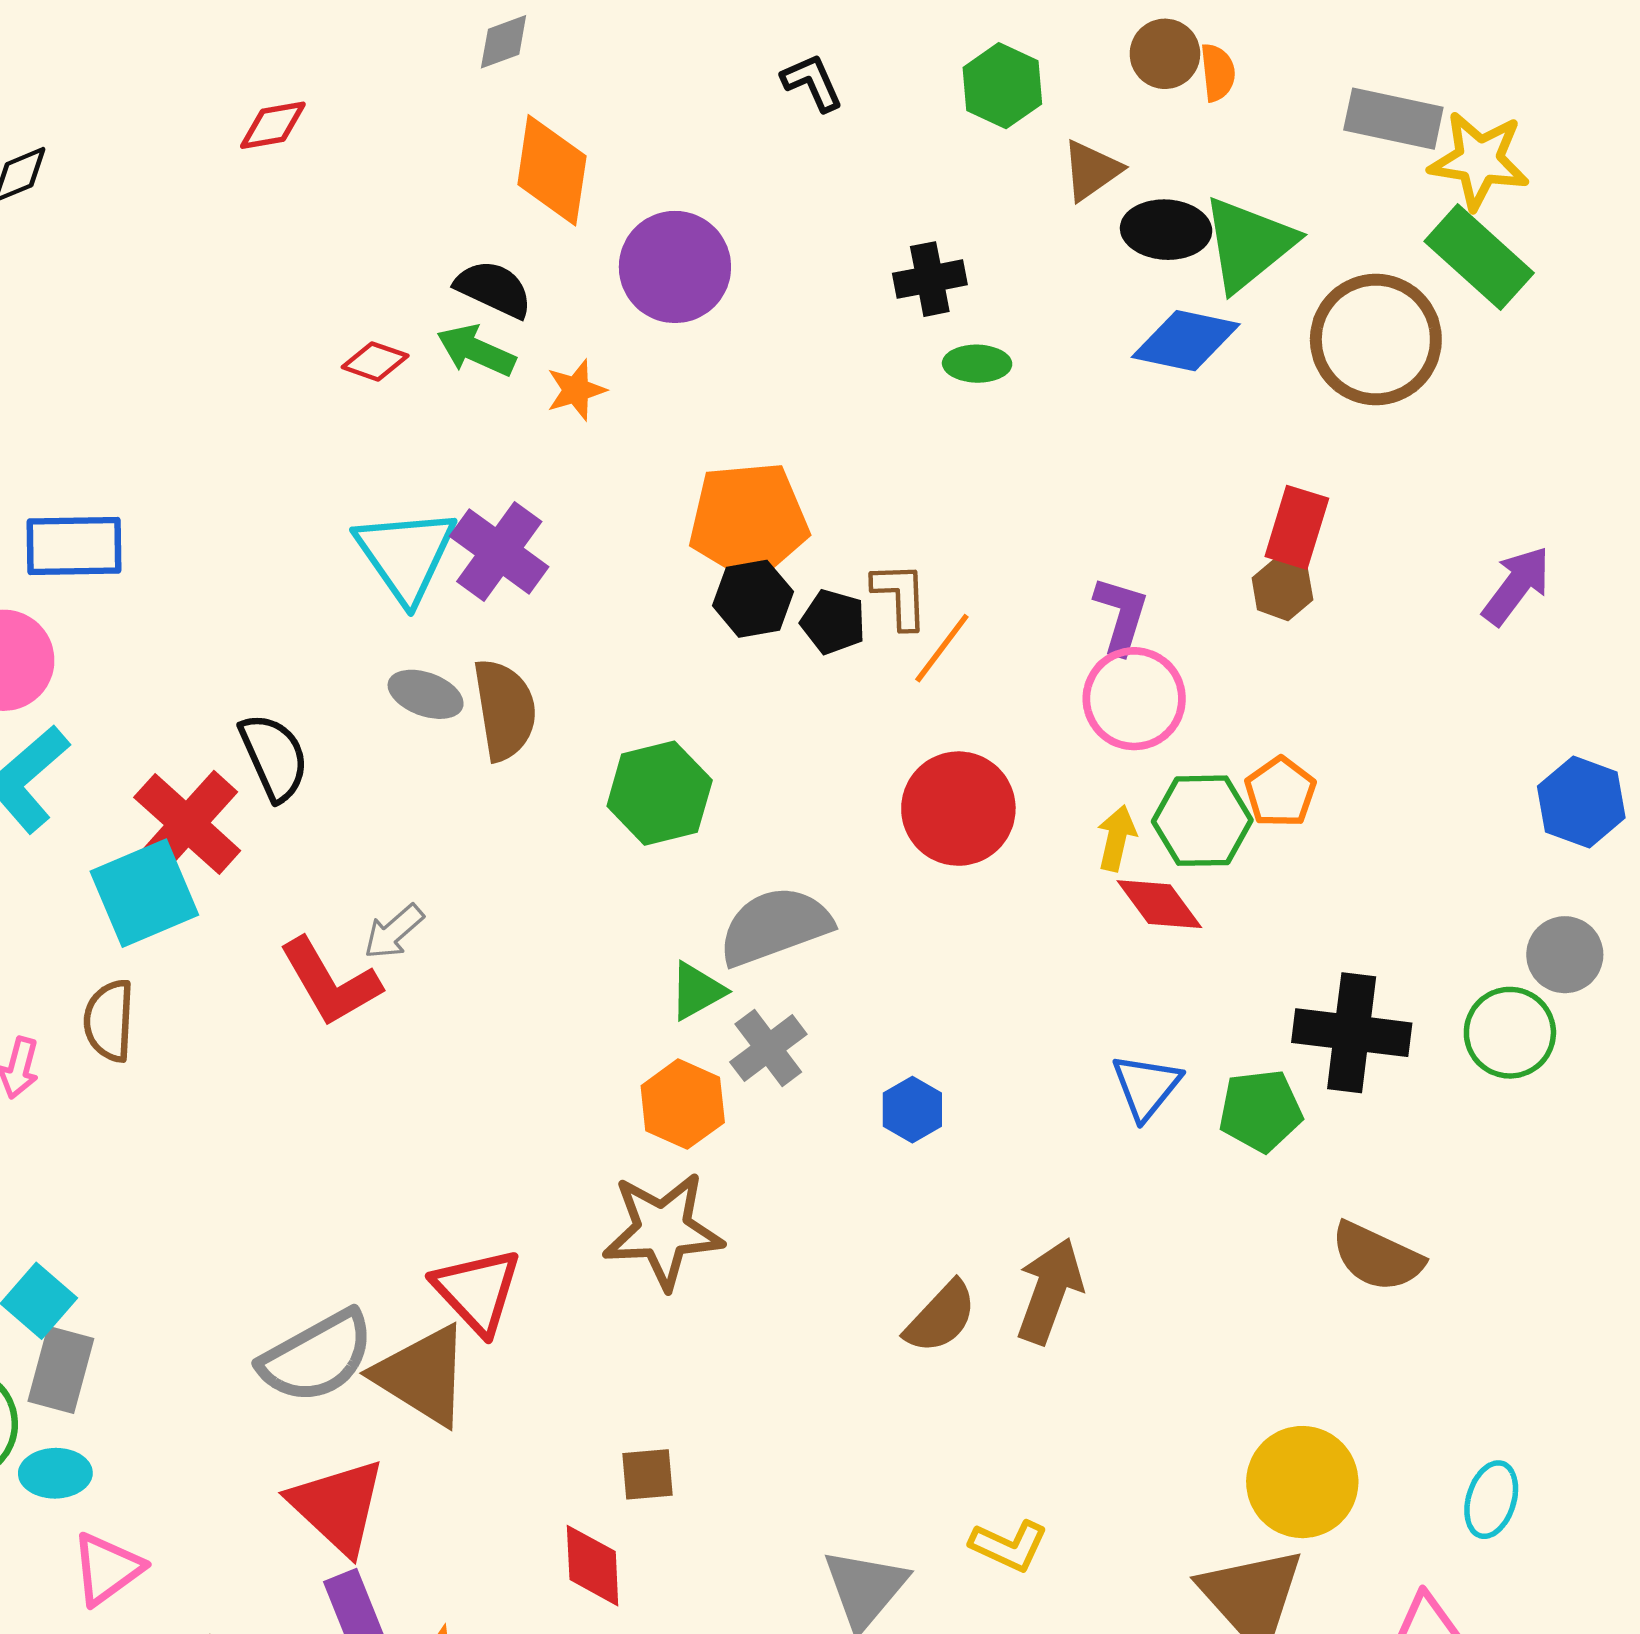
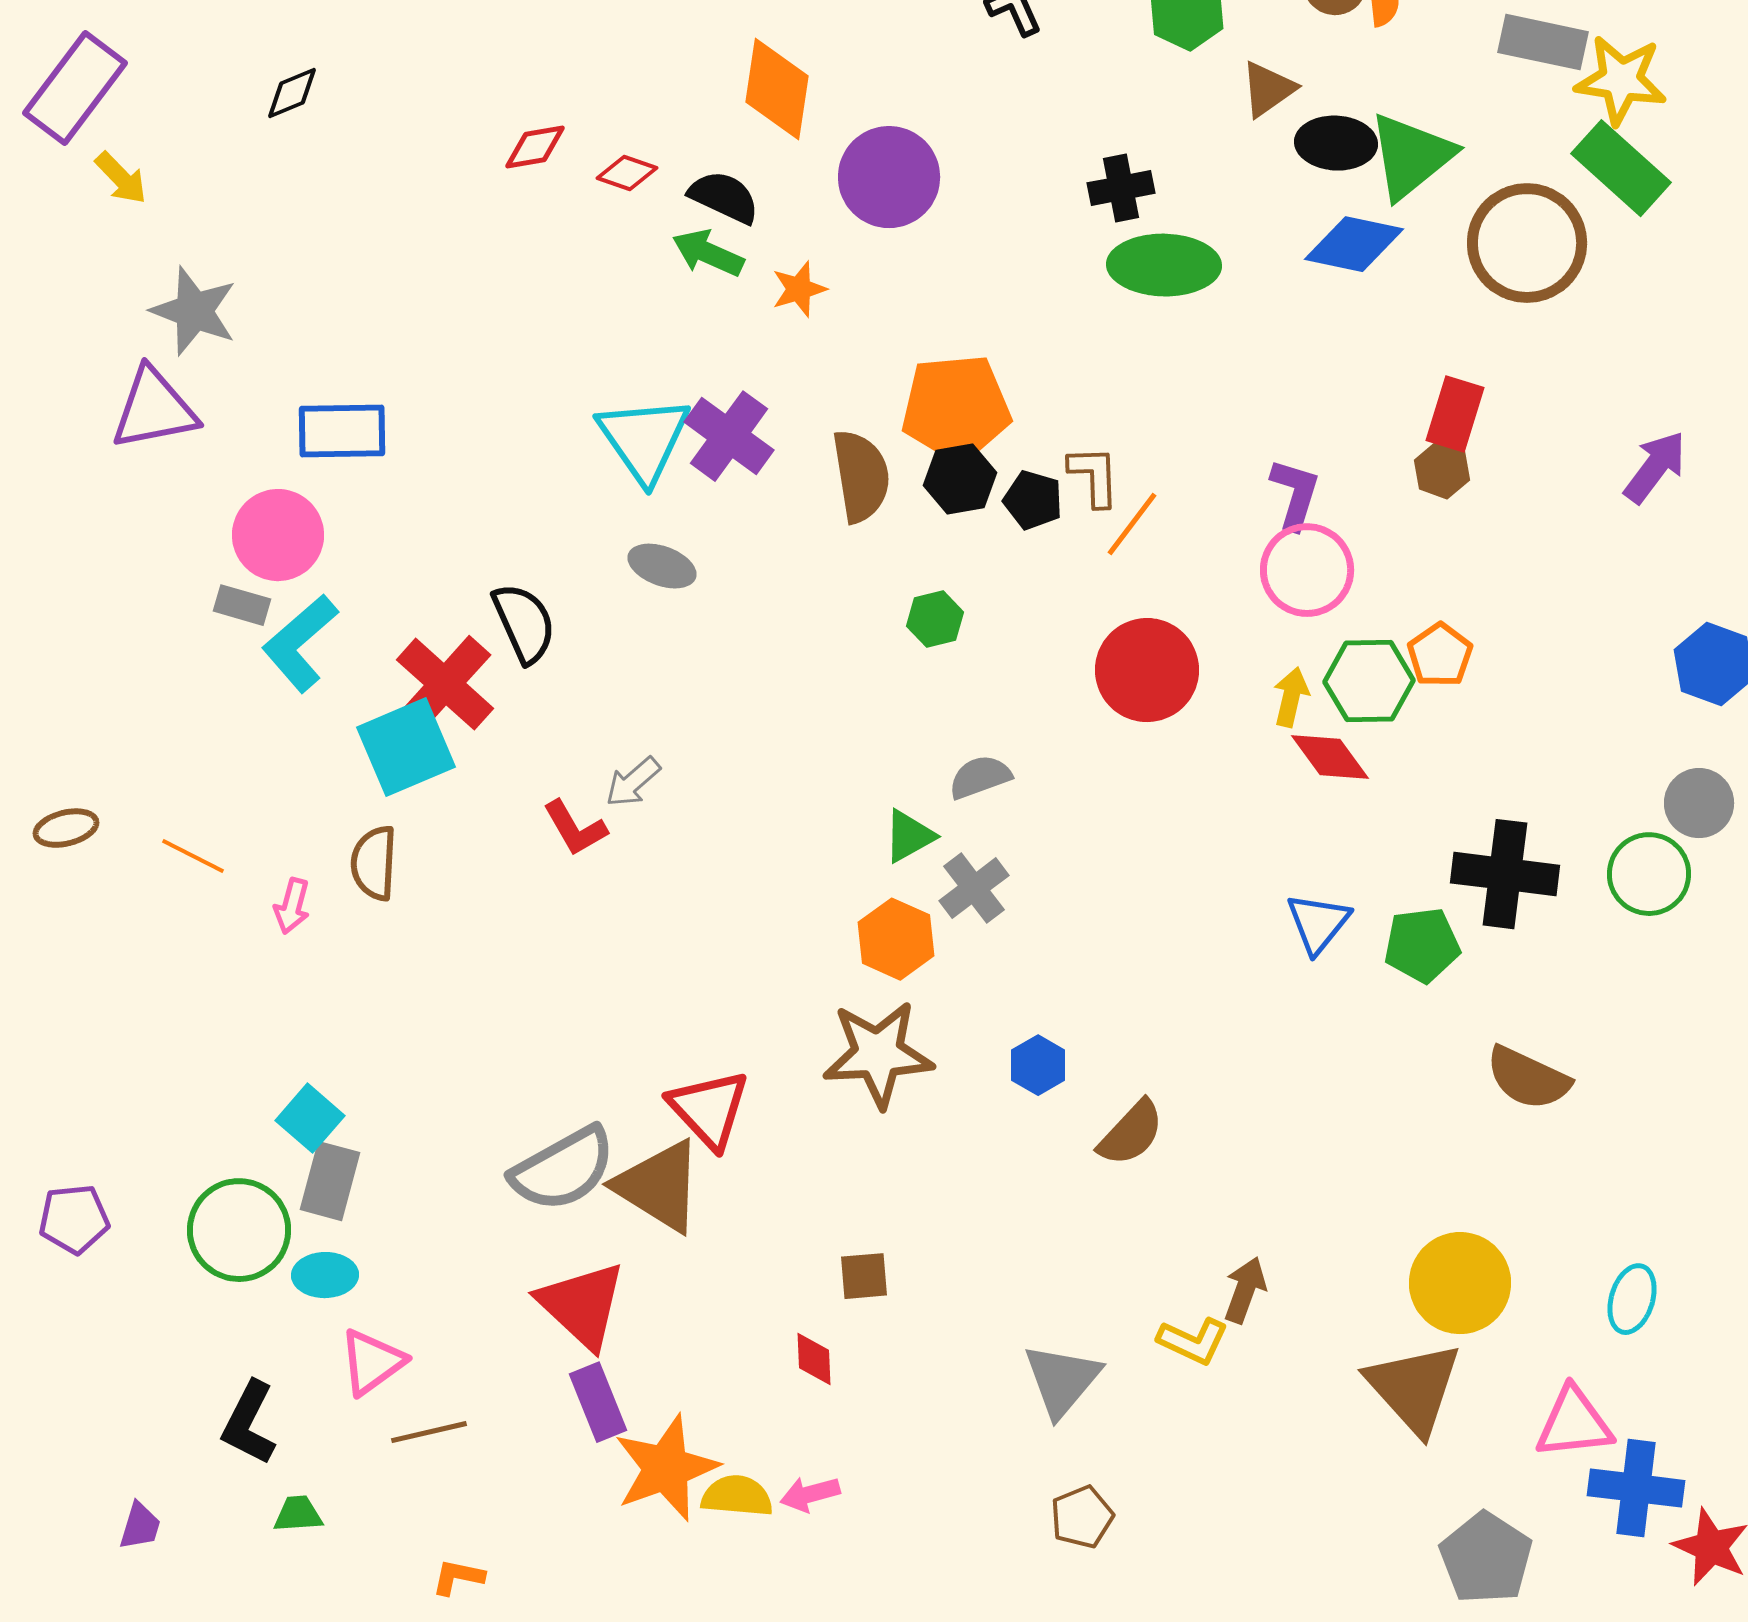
red diamond: (273, 125) -> (535, 147), moved
red diamond: (375, 361) -> (627, 173), moved
green ellipse: (977, 364) -> (1164, 265), size x1.8
brown semicircle: (505, 710) -> (861, 476), moved
green hexagon: (660, 793) -> (935, 619), moved, size x0.6
gray semicircle: (775, 926) -> (980, 777), size x0.6
red L-shape: (330, 982) -> (575, 828), size x0.7
blue hexagon: (912, 1110) -> (1038, 1065), moved
brown arrow: (1050, 1291) -> (1245, 1290), moved, size x0.7
red diamond: (593, 1566) -> (814, 1359), size x0.7

